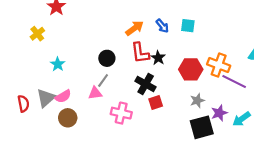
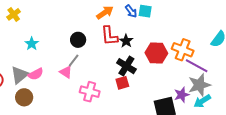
cyan square: (188, 26) -> (145, 11), moved
black cross: (146, 84) -> (126, 66), moved
pink triangle: (95, 93) -> (66, 72), turned 40
gray star: (197, 101) -> (199, 85), moved, size x1.6
brown circle: (68, 118) -> (24, 97), moved

